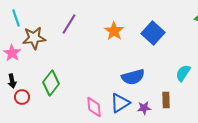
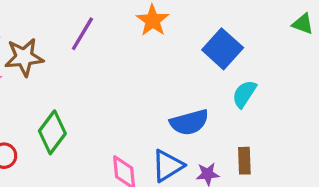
orange star: (114, 31) -> (153, 20), moved
cyan semicircle: (183, 73) -> (244, 94), moved

